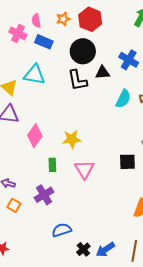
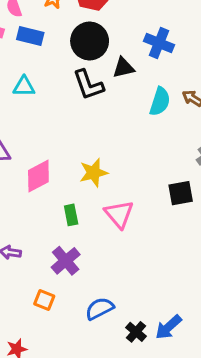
cyan triangle: (34, 75) -> (24, 87), size x0.7
pink diamond: (35, 136) -> (38, 176), turned 35
orange square: (14, 205) -> (44, 300), moved

